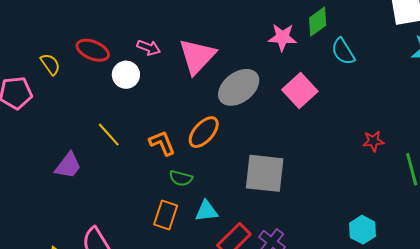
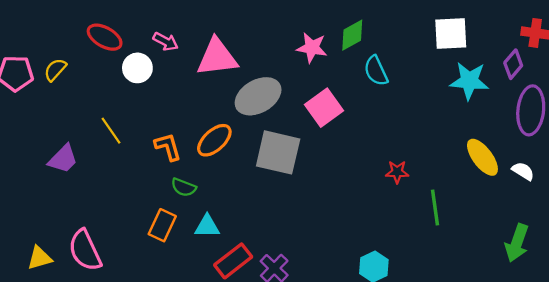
pink triangle: (197, 56) -> (217, 57), turned 33
yellow semicircle: (50, 64) -> (55, 70), moved, turned -110
gray square: (265, 173) -> (278, 152), moved

